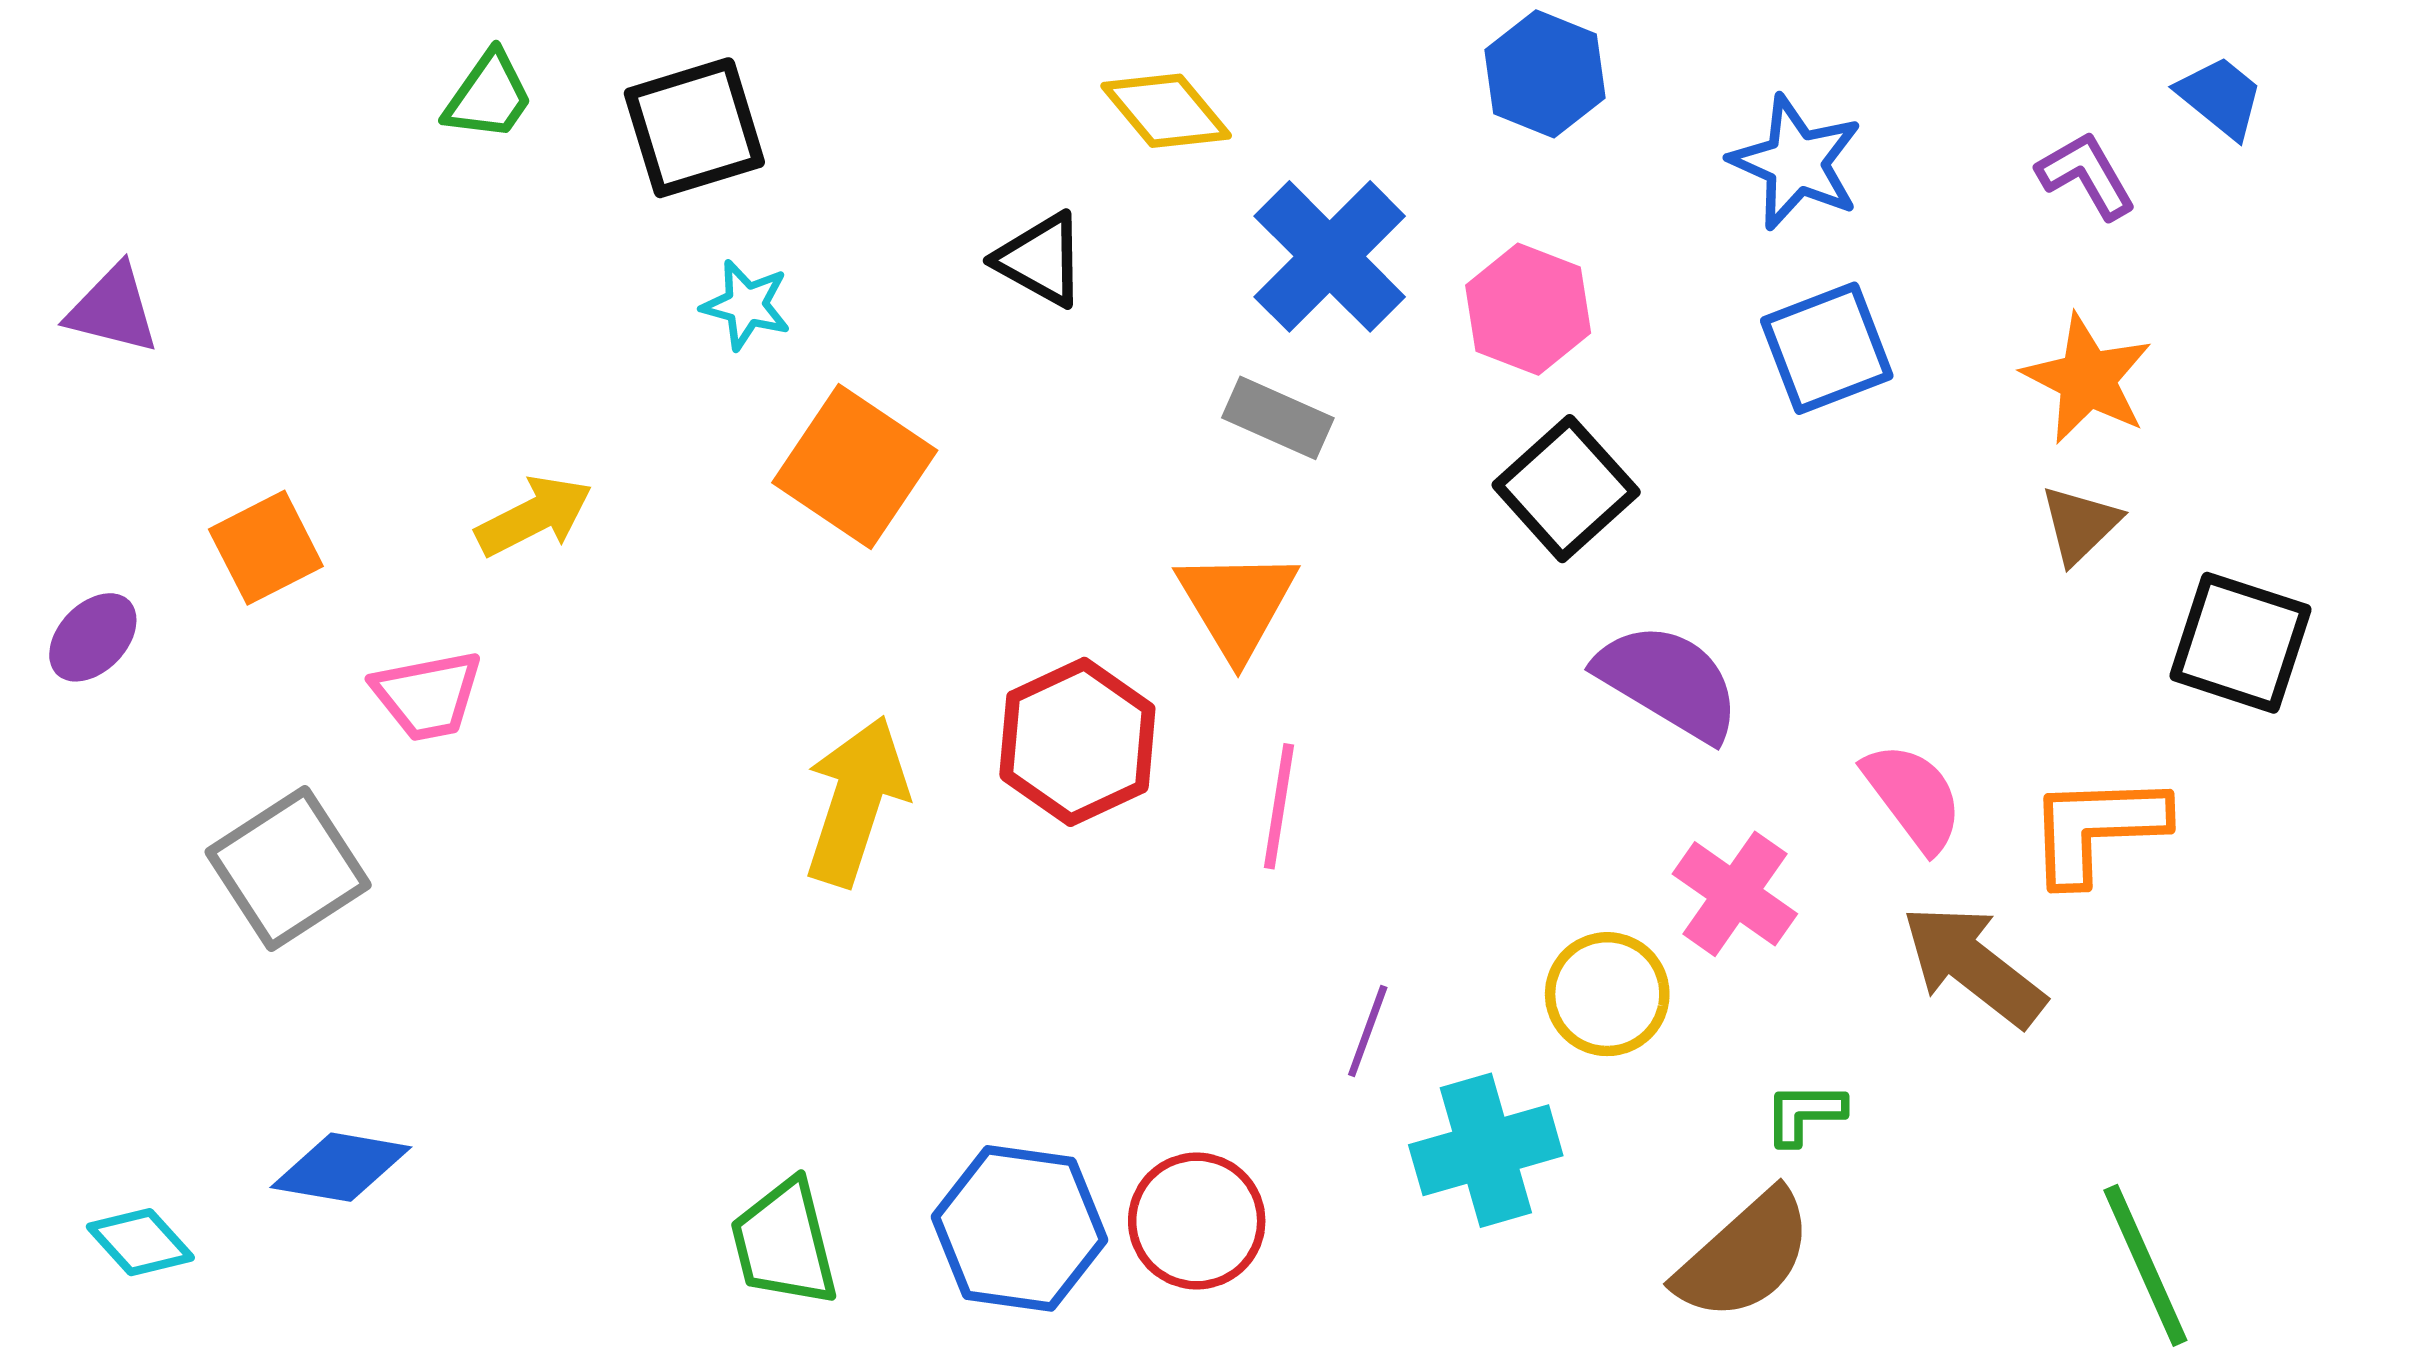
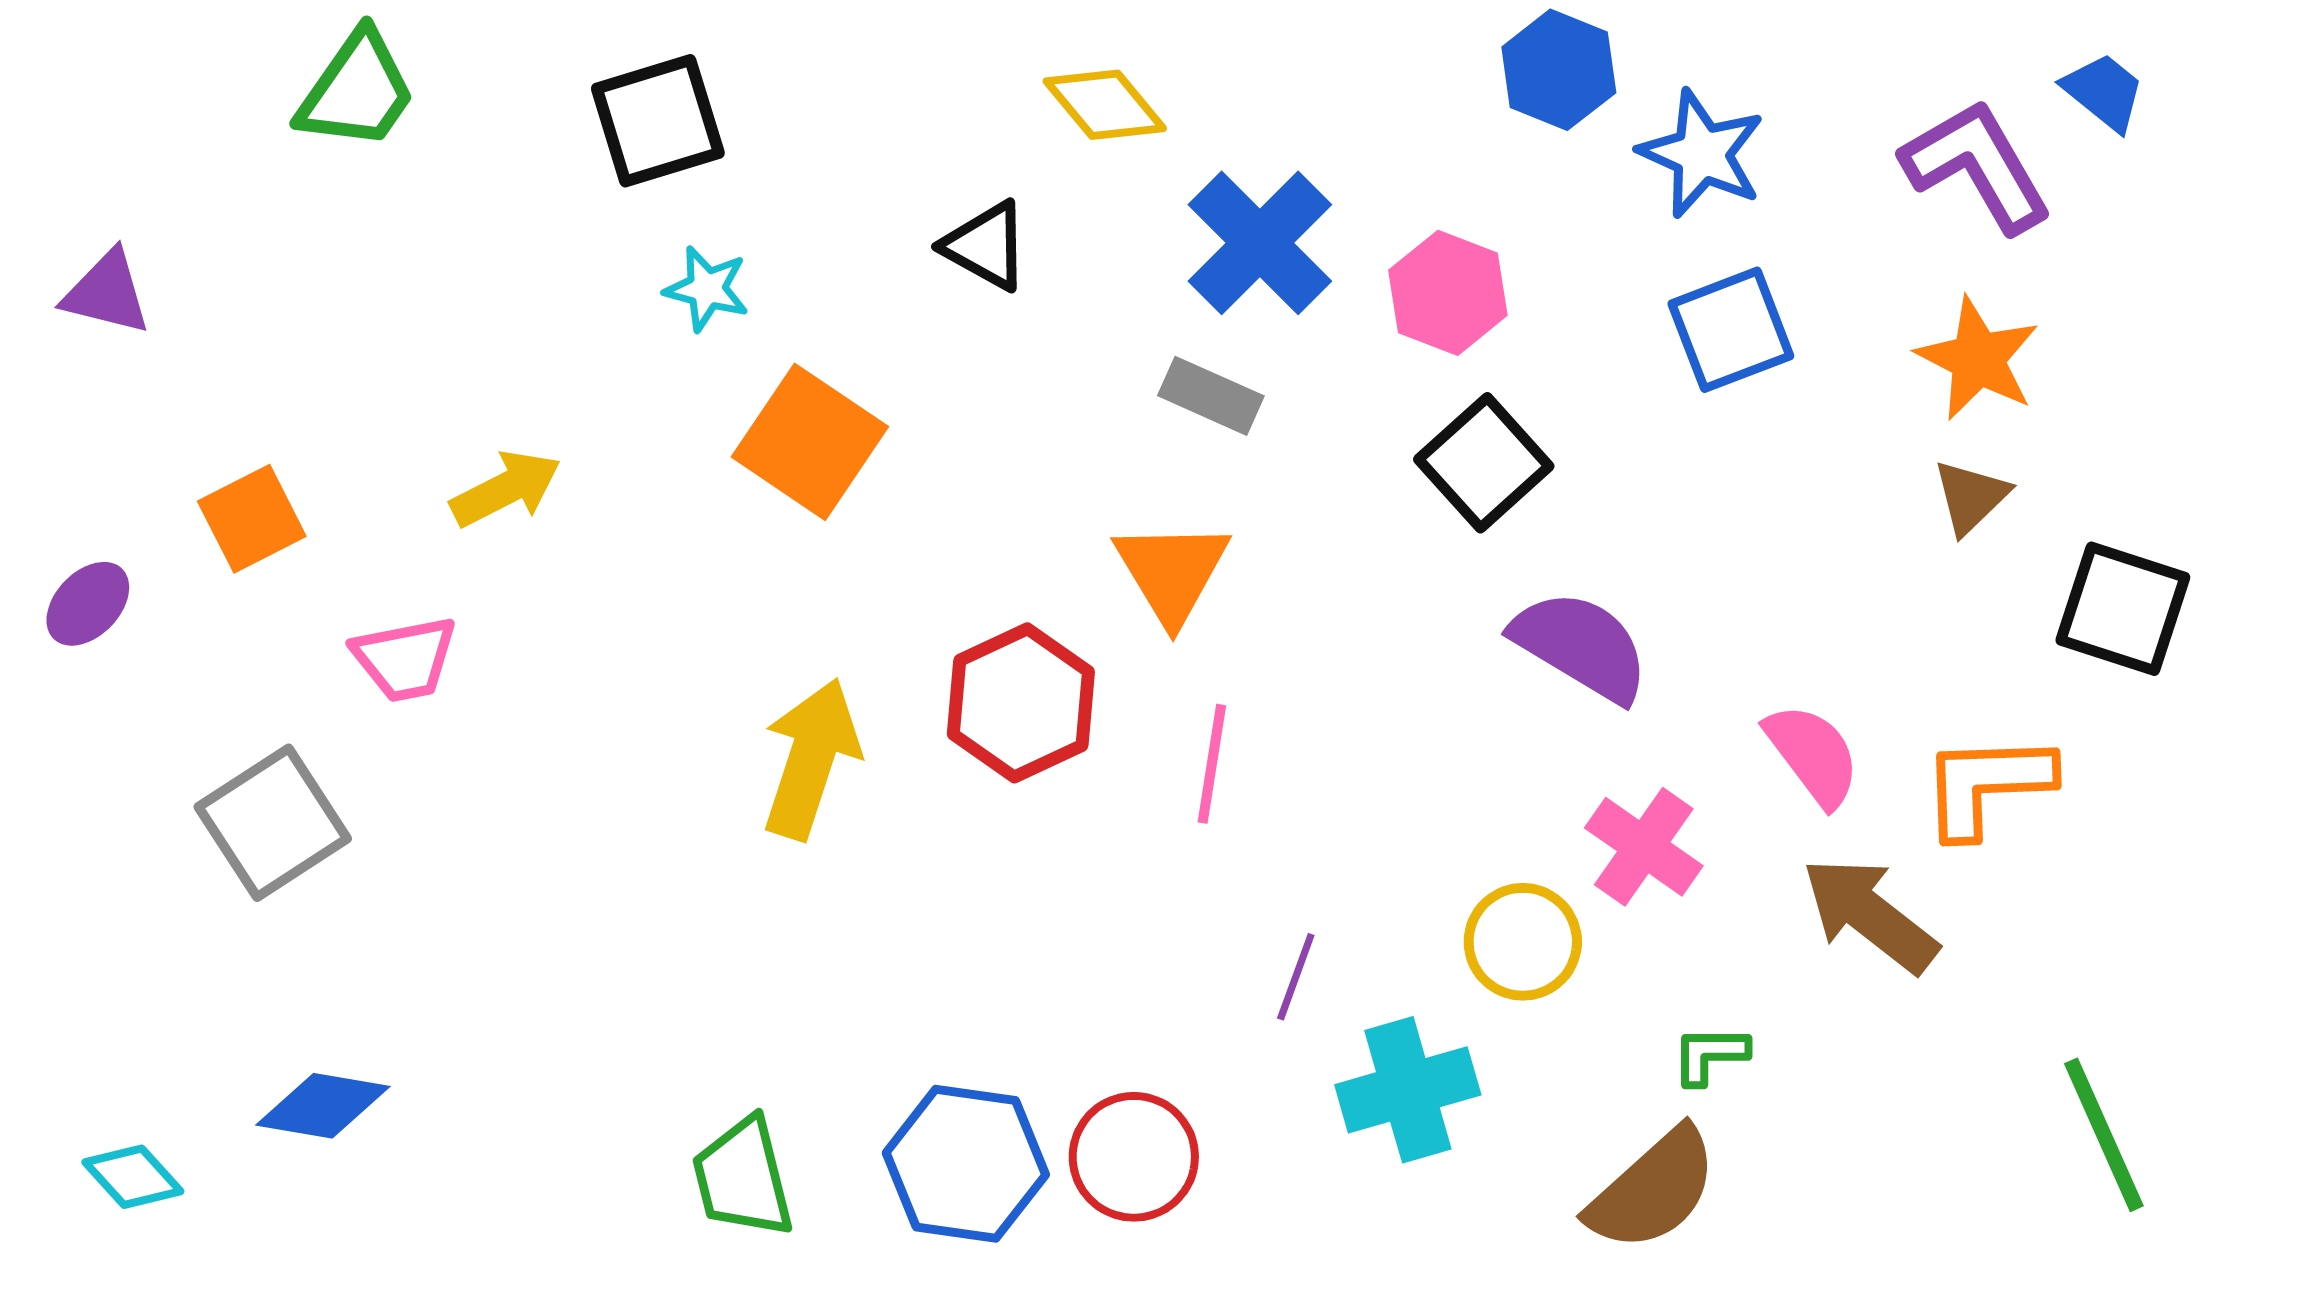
blue hexagon: (1545, 74) -> (1559, 70), moved
green trapezoid: (489, 96) -> (357, 91), moved, size x1.4
purple L-shape: (2086, 175) -> (1977, 166), size x1.6
green line: (2145, 1265) -> (2104, 1135), moved

